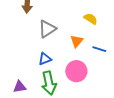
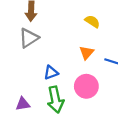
yellow semicircle: (91, 19) -> (92, 21), moved
gray triangle: (47, 29) -> (29, 38), moved

